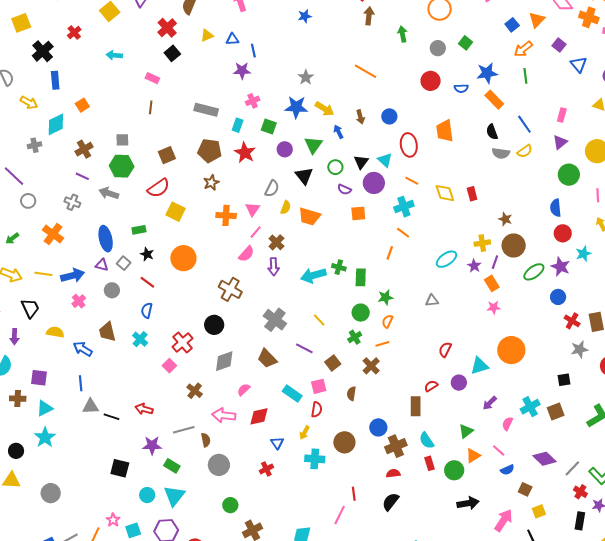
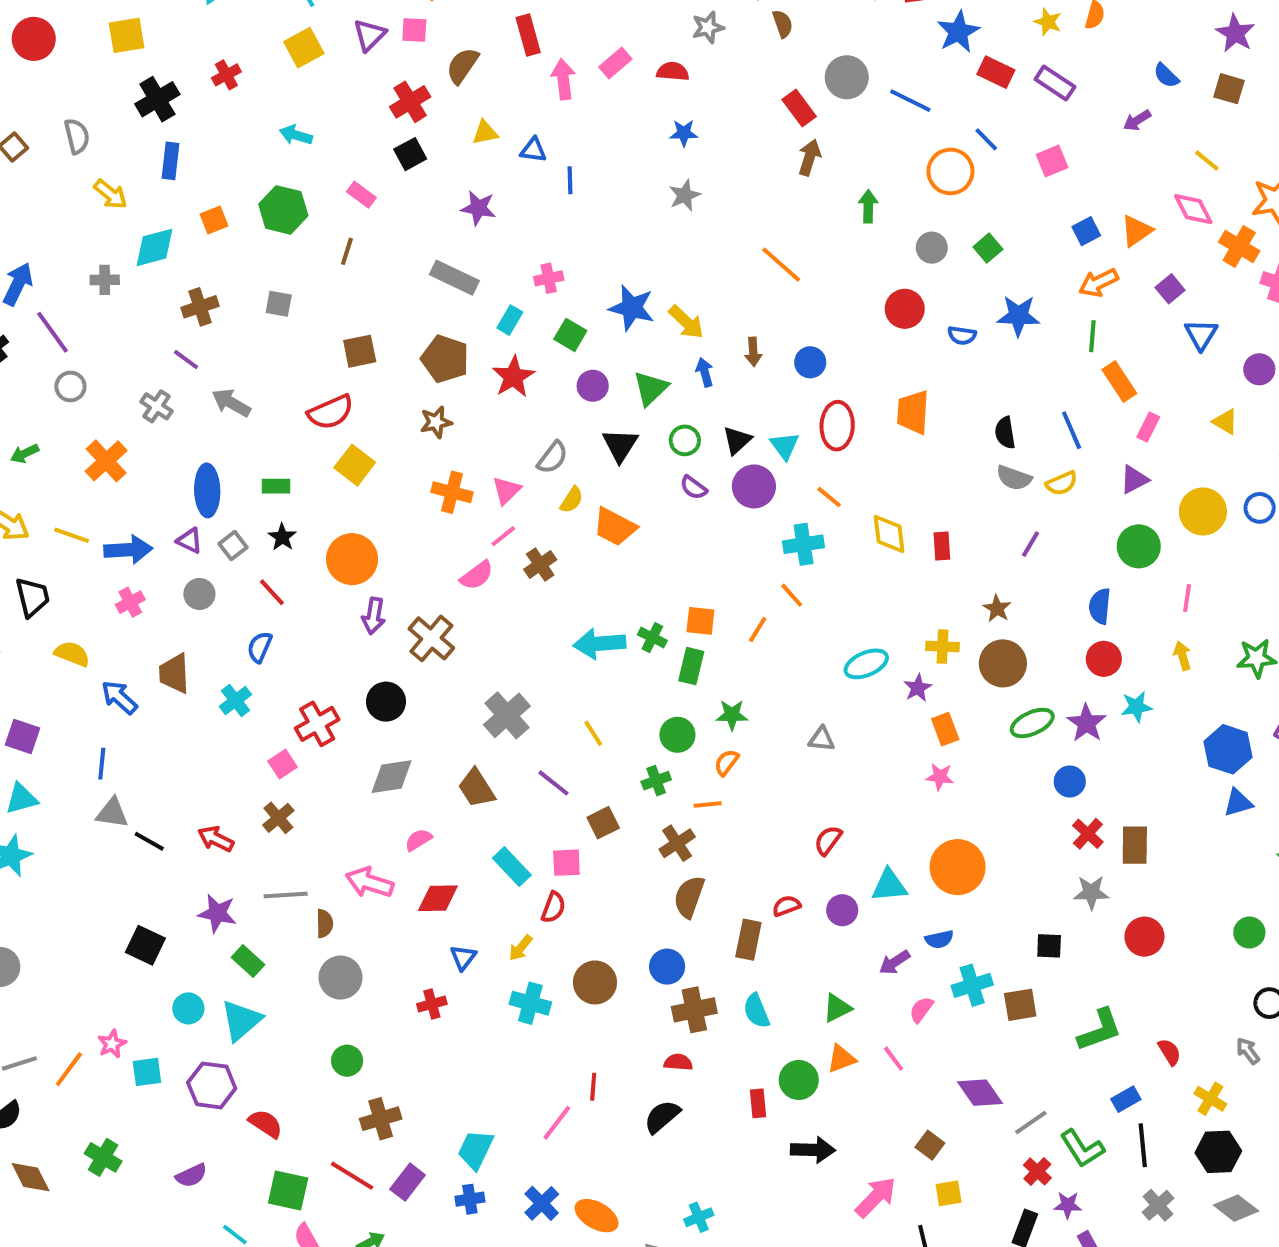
purple star: (242, 71) -> (478, 208), moved
gray star: (306, 77) -> (685, 195), moved
orange rectangle: (494, 100) -> (1119, 381), moved
green hexagon: (122, 166) -> (283, 210), moved
orange square: (358, 213) -> (700, 621), moved
purple line: (495, 262) -> (1031, 544), moved
purple arrow: (274, 267) -> (374, 616), moved
brown cross: (195, 391) -> (278, 818), moved
brown semicircle: (351, 394) -> (689, 897), moved, size x1.5
red rectangle: (430, 463) -> (758, 1103), moved
blue semicircle: (507, 470) -> (939, 939), moved

